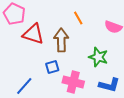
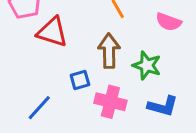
brown arrow: (61, 40) -> (109, 51), moved

